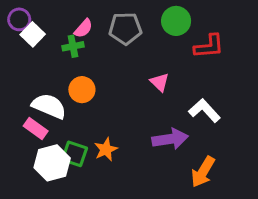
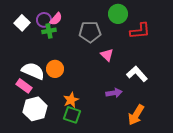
purple circle: (19, 19) -> (44, 20), moved
gray pentagon: (125, 28) -> (90, 32), moved
orange circle: (82, 90) -> (55, 69), moved
purple arrow: (170, 139) -> (114, 93), size x0.7
green square: (74, 154) -> (72, 115), moved

